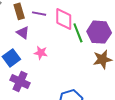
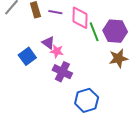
purple triangle: (23, 33) -> (48, 43), moved
purple cross: (20, 82) -> (62, 72), moved

